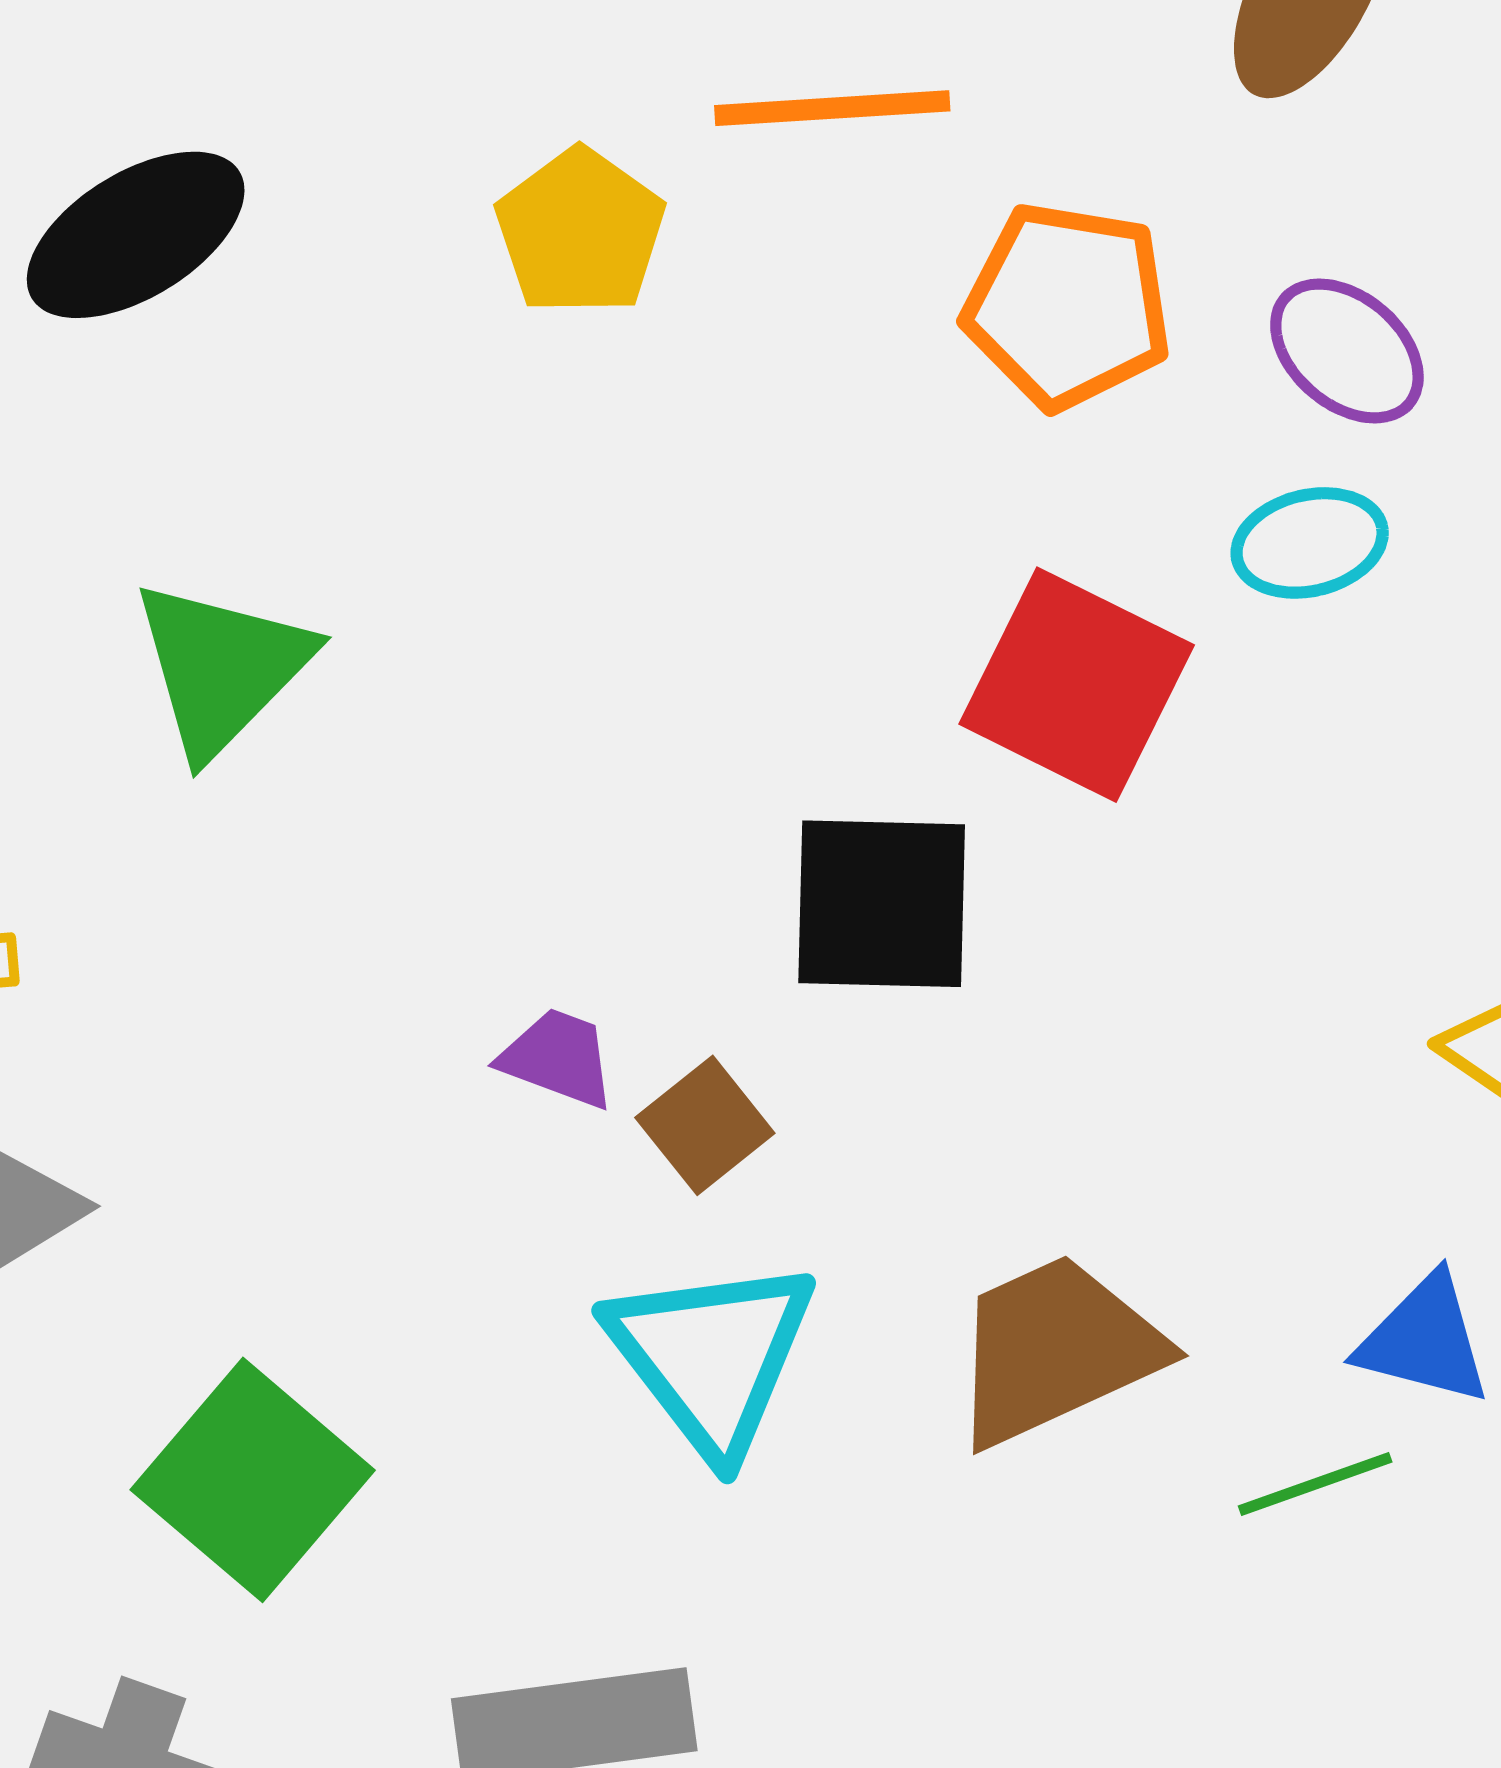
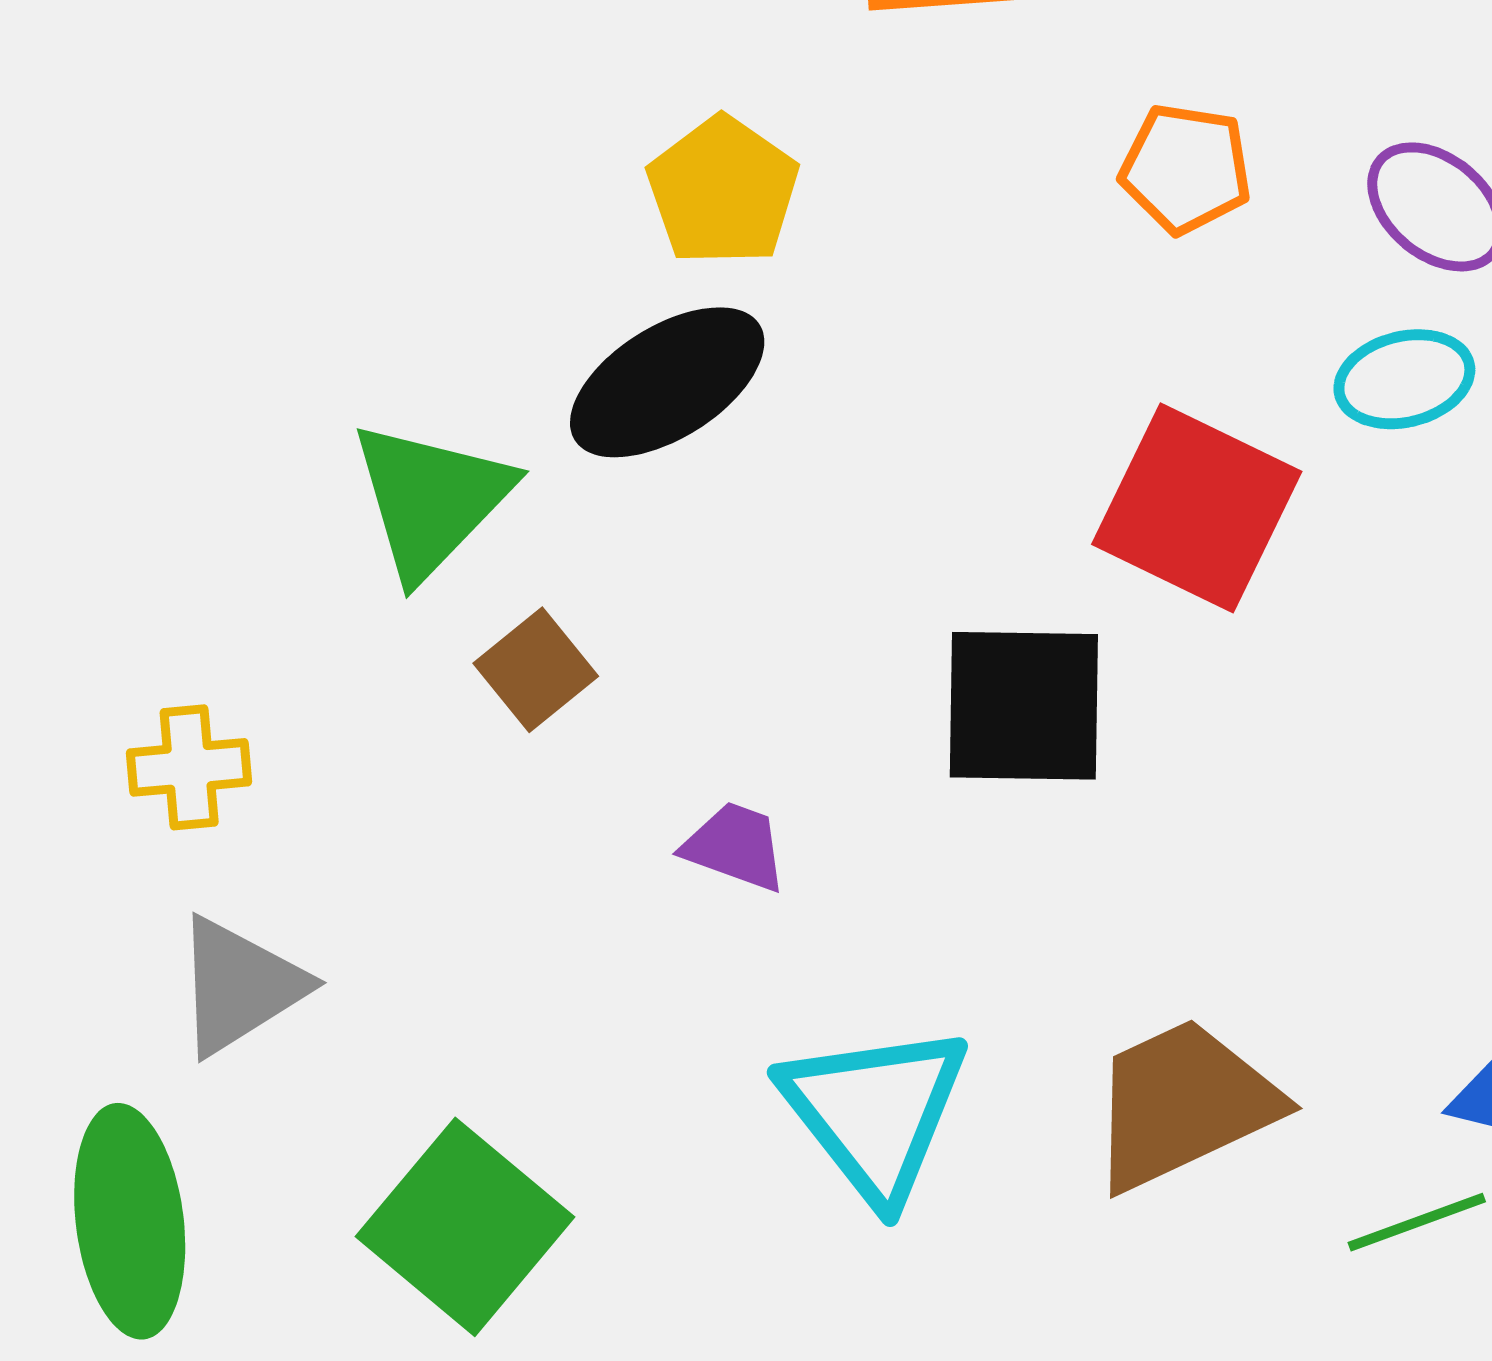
yellow pentagon: (580, 232) -> (723, 191), moved
black ellipse: (136, 235) -> (667, 382), moved
orange pentagon: (1068, 306) -> (1186, 169), size x0.7
brown square: (705, 1125) -> (536, 670), moved

